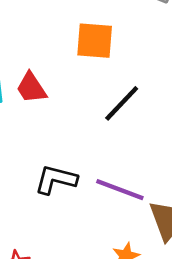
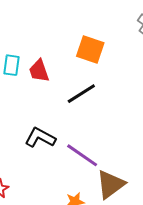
black line: (122, 103) -> (81, 94), moved

